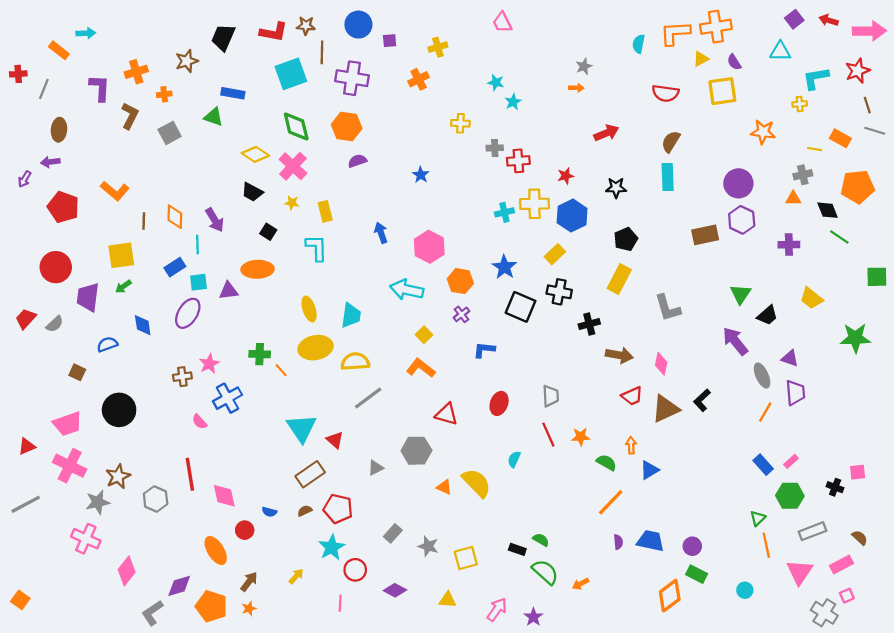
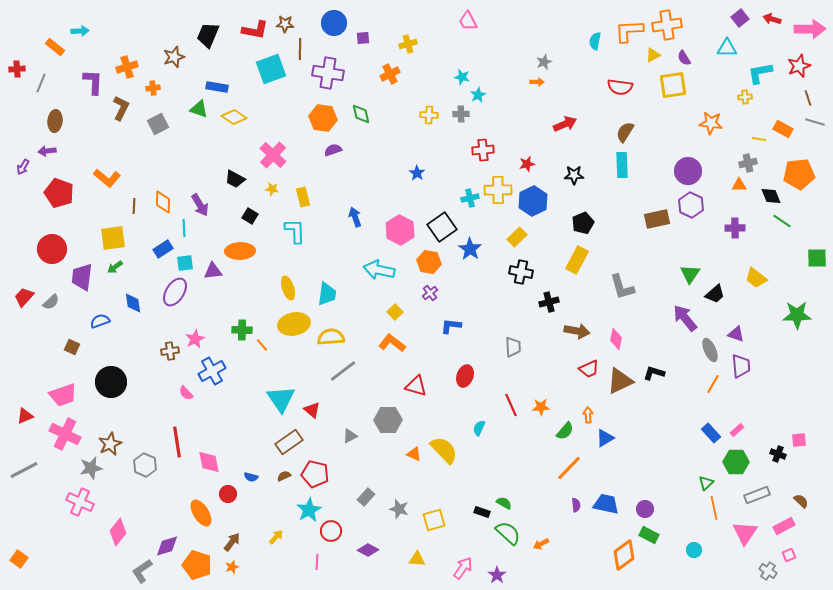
green diamond: (296, 127) -> (361, 114), moved, size x0.7
gray cross: (495, 148) -> (461, 114), moved
yellow diamond: (255, 154) -> (234, 117), moved
blue star: (421, 175) -> (417, 173), moved
black square: (521, 307) -> (442, 227), moved, turned 32
gray trapezoid: (551, 396) -> (513, 347), moved
black L-shape: (702, 400) -> (654, 373), turned 60
green semicircle: (606, 462) -> (565, 431), turned 102
gray cross: (824, 613) -> (768, 571), size x0.7

